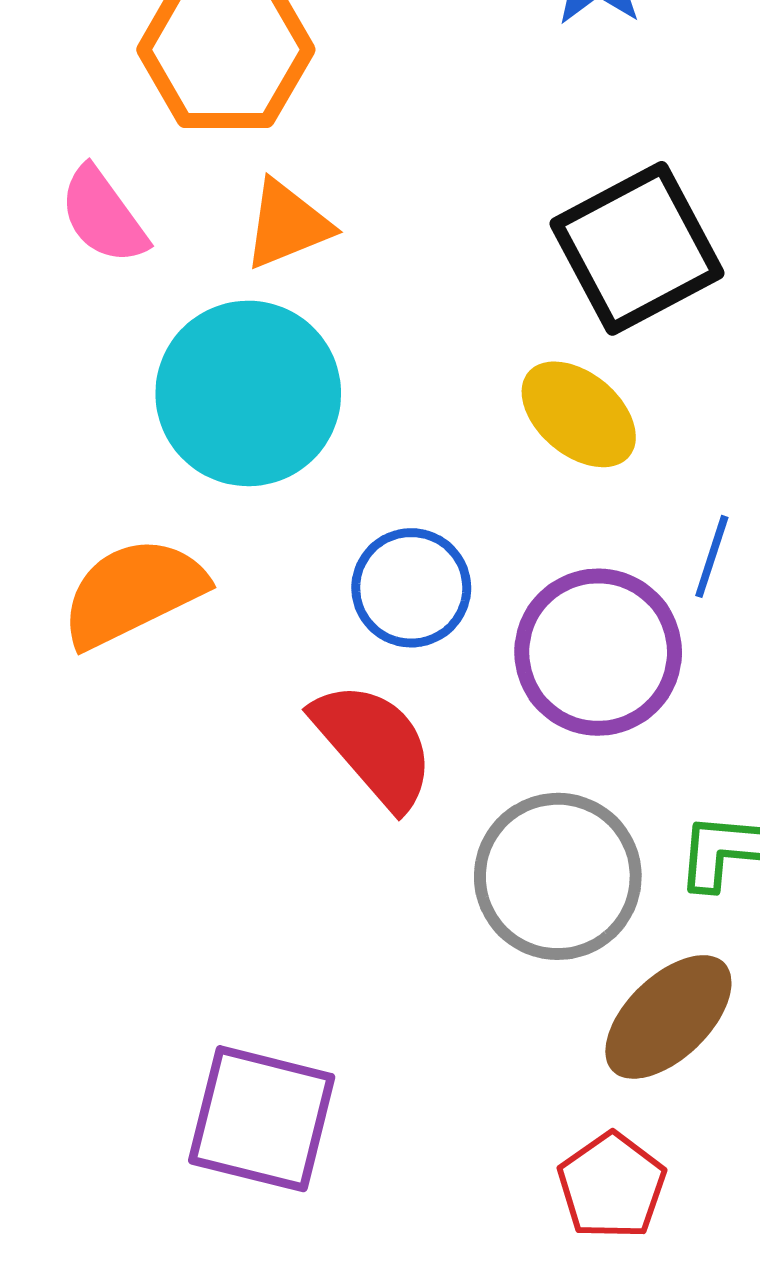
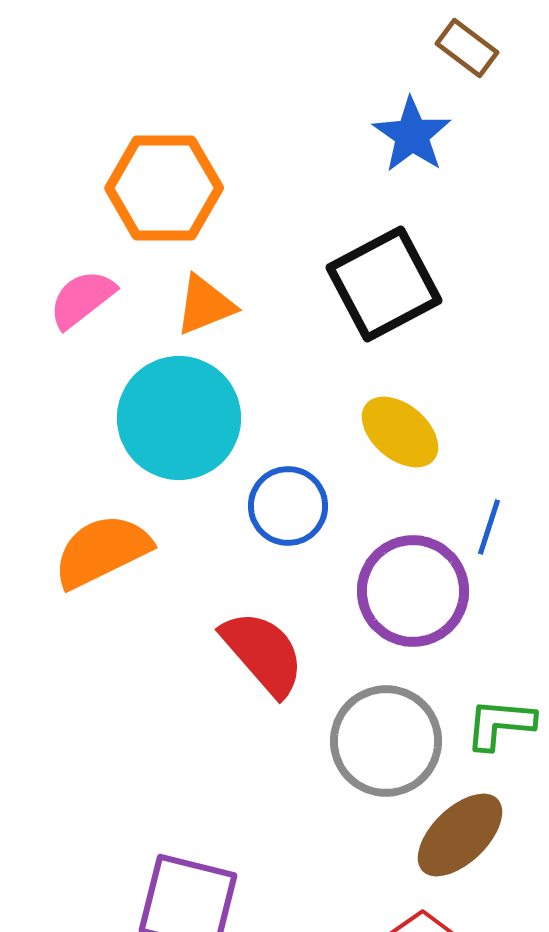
pink semicircle: (103, 216) -> (82, 299), turned 88
black square: (637, 248) -> (384, 284), moved
blue circle: (411, 588) -> (288, 506), moved

